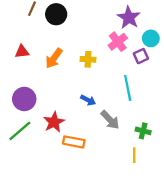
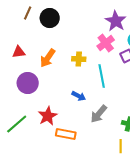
cyan line: (128, 88) -> (102, 76), moved
purple circle: (24, 99) -> (28, 83), moved
gray arrow: (110, 120) -> (99, 114), turned 84

